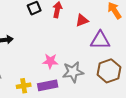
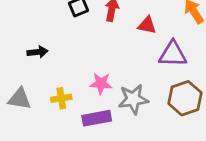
red triangle: (82, 20) -> (147, 25), turned 32
yellow cross: (24, 86) -> (61, 98), moved

